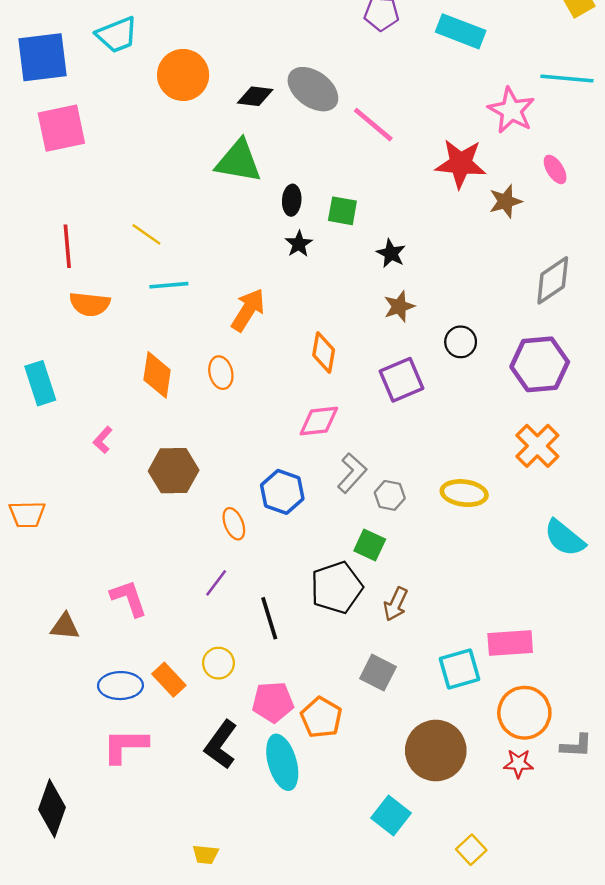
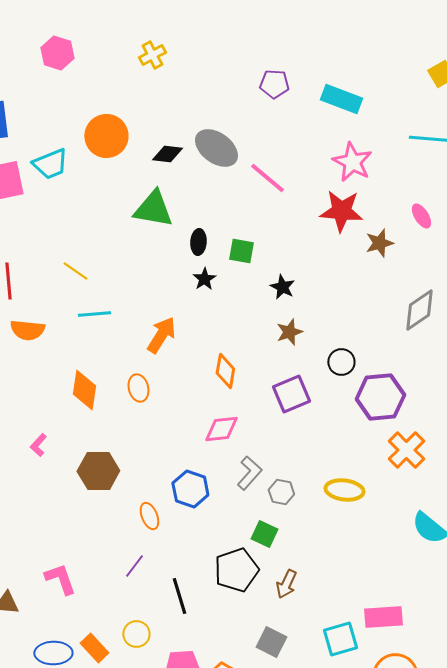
cyan trapezoid: (117, 35) -> (50, 164), moved
pink star: (511, 110) -> (352, 162), moved
purple hexagon: (540, 364) -> (380, 397), moved

